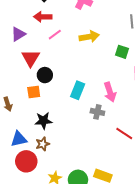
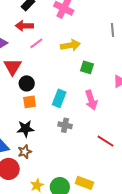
green square: (122, 52) -> (87, 67), moved
orange square: (34, 92) -> (30, 102), moved
gray cross: (97, 112) -> (65, 125), moved

